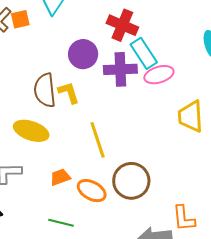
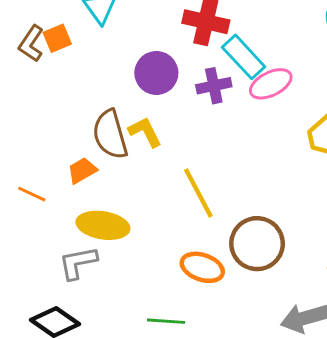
purple cross: (120, 69) -> (214, 86), size x0.7
yellow ellipse: (31, 131) -> (103, 225), moved
orange trapezoid: (60, 177) -> (82, 170), moved

